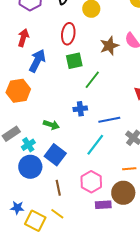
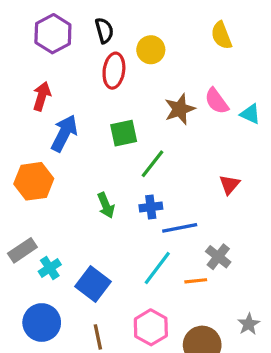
red ellipse: (68, 34) -> (114, 71), moved
blue cross: (80, 109) -> (151, 207), moved
green arrow: (51, 125) -> (106, 205), moved, turned 49
blue circle: (30, 167) -> (42, 323), moved
orange line: (129, 169) -> (196, 281), moved

